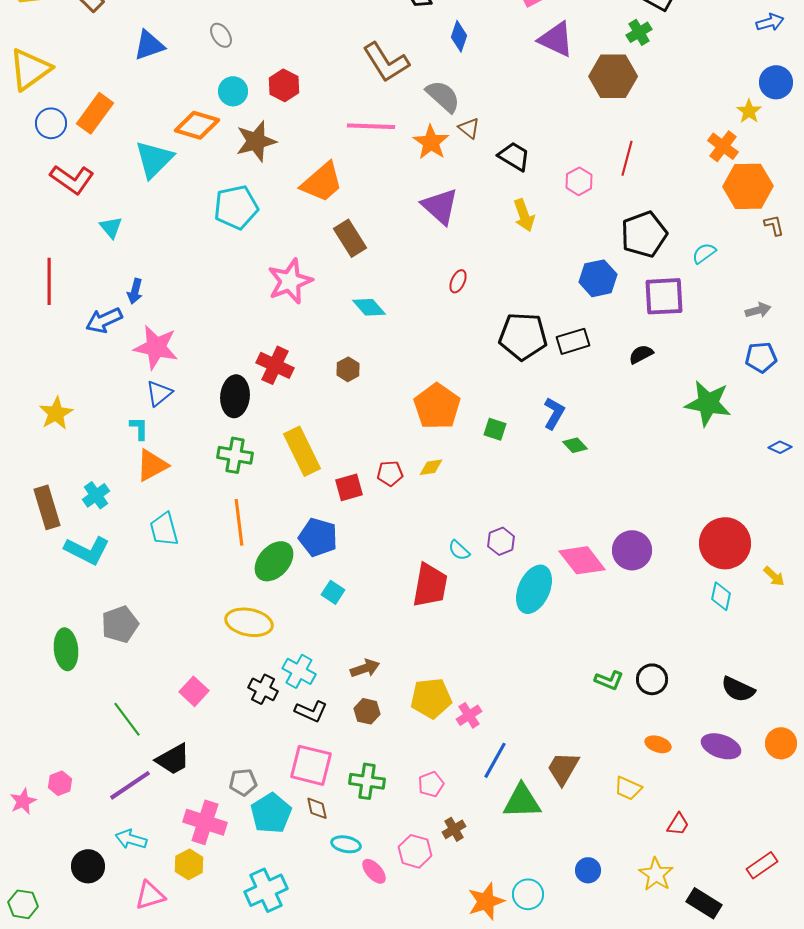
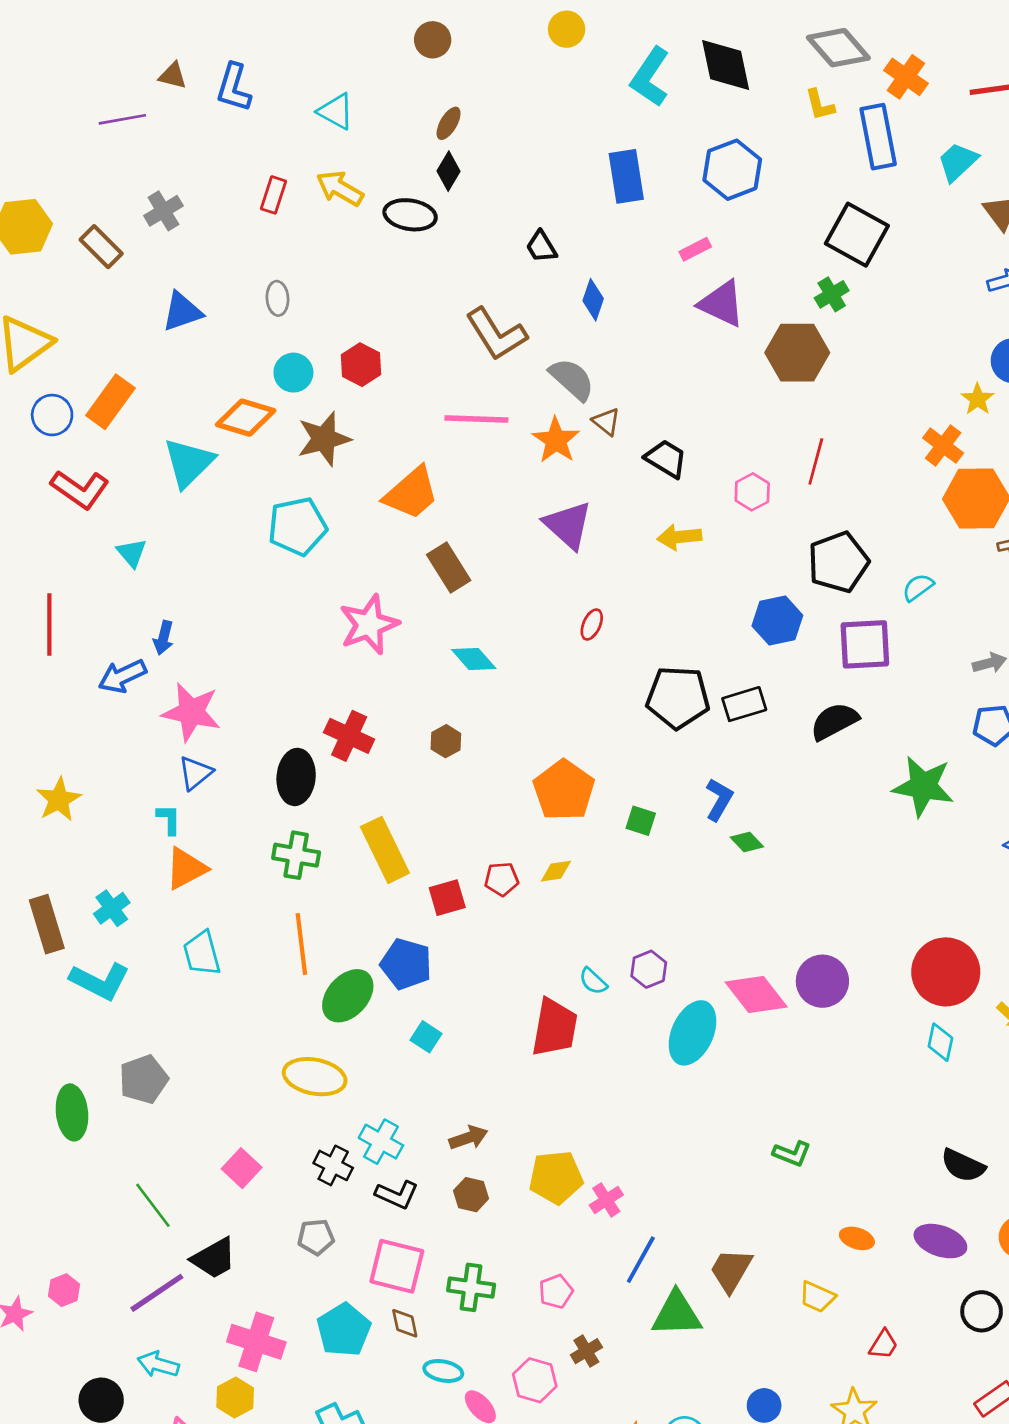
gray ellipse: (221, 35) -> (277, 298), turned 30
yellow arrow: (524, 215) -> (679, 537), turned 104
black semicircle: (641, 354) -> (834, 721), size x1.5
black circle: (652, 679) -> (982, 1311), moved
gray pentagon: (243, 782) -> (316, 1237), moved

